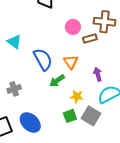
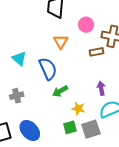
pink circle: (73, 27) -> (86, 25), moved
cyan triangle: (14, 42) -> (19, 59), moved
orange triangle: (71, 62) -> (61, 42), moved
gray square: (91, 116) -> (91, 129), turned 36

